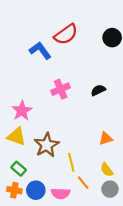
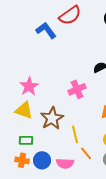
pink cross: (61, 89) -> (77, 89), moved
green rectangle: (19, 169) -> (26, 140), turned -40

